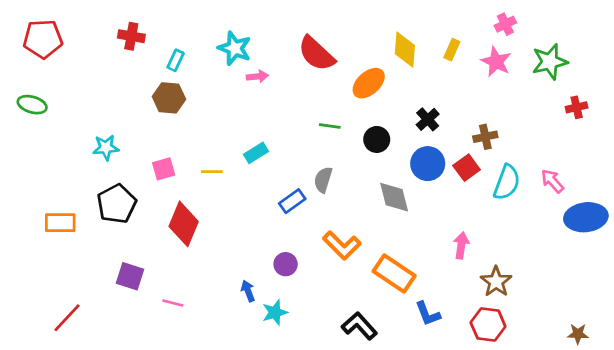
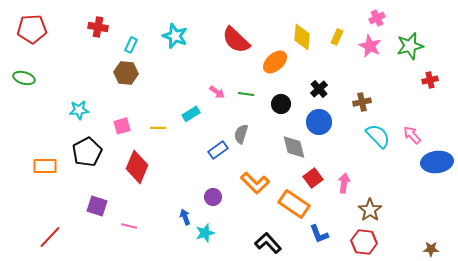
pink arrow: (257, 76) -> (217, 92), moved, turned 42
red square: (467, 168) -> (313, 178), moved
cyan semicircle: (507, 182) -> (378, 136), turned -64

